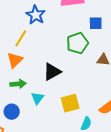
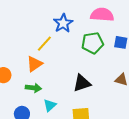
green pentagon: (77, 43) -> (93, 43), moved
black triangle: (52, 72) -> (82, 83), moved

